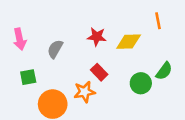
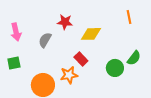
red star: (97, 37) -> (65, 22), moved
yellow diamond: (129, 42) -> (91, 34), moved
green square: (28, 77) -> (14, 63), moved

